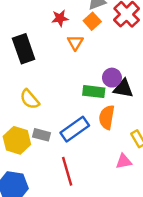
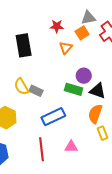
purple circle: (112, 78) -> (84, 76), moved
orange semicircle: (107, 117) -> (95, 114), moved
gray rectangle: (42, 135) -> (36, 91), moved
pink triangle: (124, 161) -> (71, 147), moved

